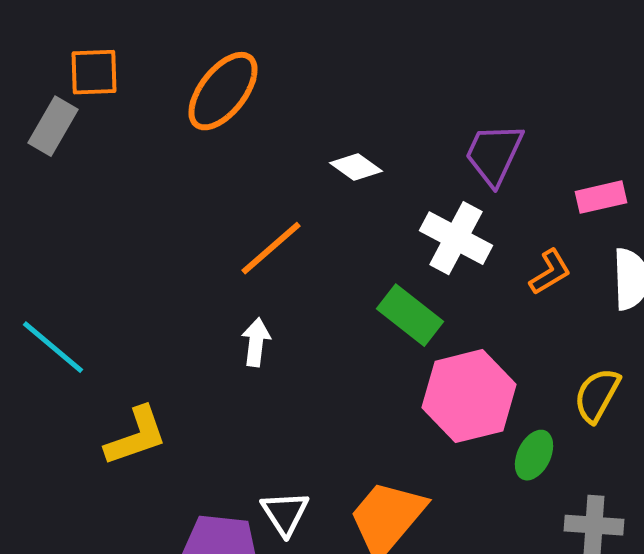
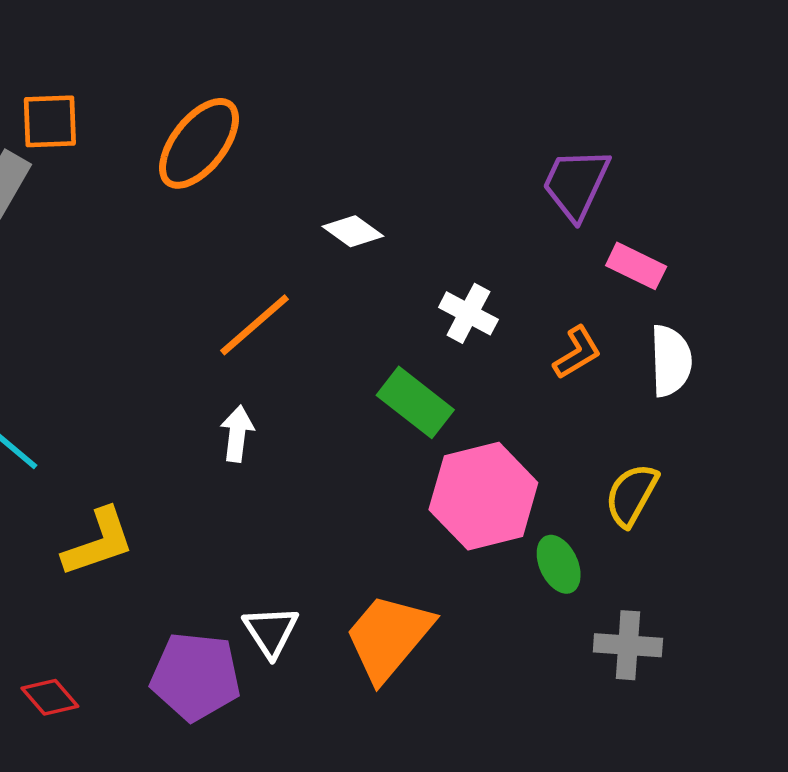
purple trapezoid: (494, 154) -> (576, 184), moved
pink rectangle: (601, 197) -> (636, 266), turned 39
white cross: (456, 238) -> (468, 313), size x0.7
green ellipse: (534, 455) -> (559, 564), turned -51

